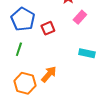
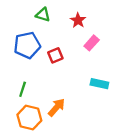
blue pentagon: (23, 19) -> (27, 45), turned 30
green line: (19, 49) -> (23, 89), moved

